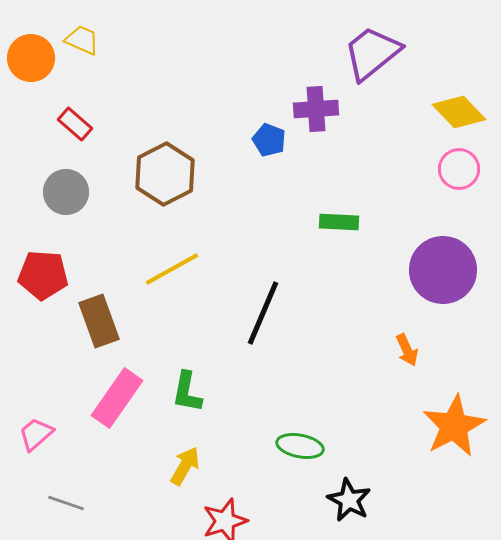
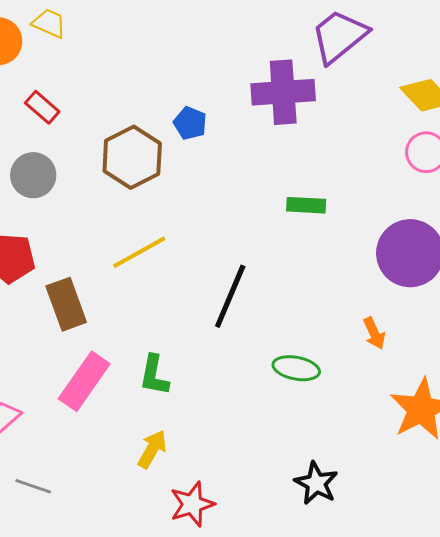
purple cross: (316, 109) -> (283, 92), size x1.4
blue pentagon: (269, 140) -> (190, 123), moved
green ellipse: (300, 446) -> (296, 368), moved

